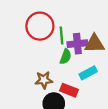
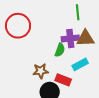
red circle: (40, 26) -> (18, 26), moved
green line: (62, 36) -> (78, 12), moved

